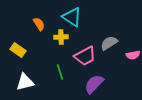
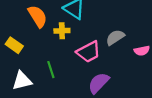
orange semicircle: (39, 24) -> (38, 16), size x1.5
green line: (60, 72) -> (51, 70), moved

